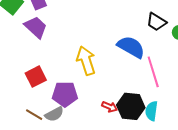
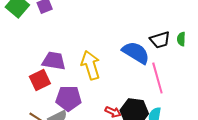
black trapezoid: (156, 22) -> (160, 40), moved, turned -50
purple trapezoid: (36, 27) -> (54, 61), moved, turned -35

